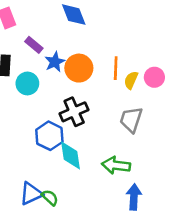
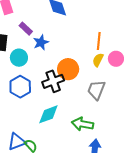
orange circle: (79, 68) -> (68, 69), moved
orange line: (116, 68) -> (99, 41), moved
blue hexagon: (49, 136) -> (20, 87), moved
cyan diamond: (71, 155) -> (48, 114), turned 75

